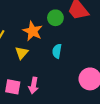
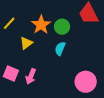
green circle: (55, 18) -> (62, 27), moved

